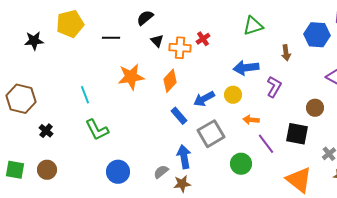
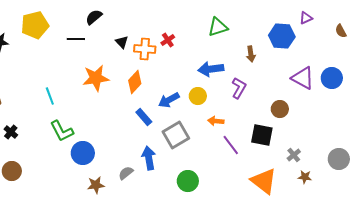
black semicircle: (145, 18) -> (94, 17), moved
green circle: (241, 164) -> (188, 181), moved
blue circle: (118, 172) -> (83, 153), moved
brown star: (182, 184) -> (96, 185), moved

